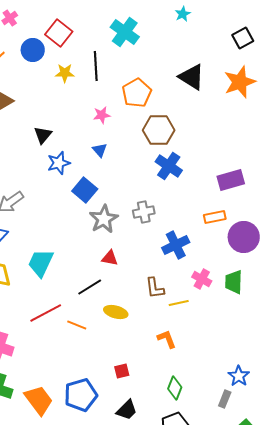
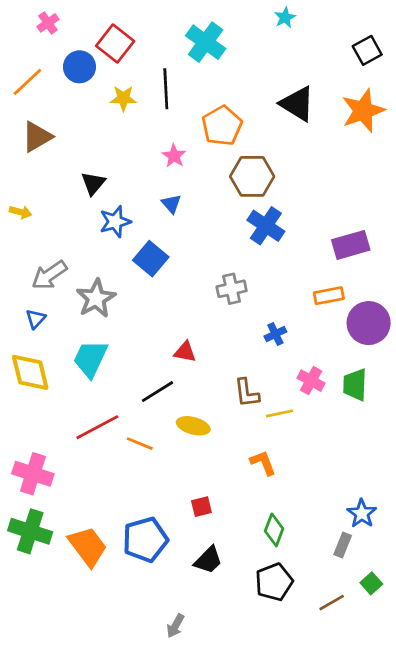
pink star: (102, 115) -> (174, 156), turned -30
gray star: (104, 219) -> (96, 298), moved
blue cross: (176, 245) -> (275, 334), size x0.6

